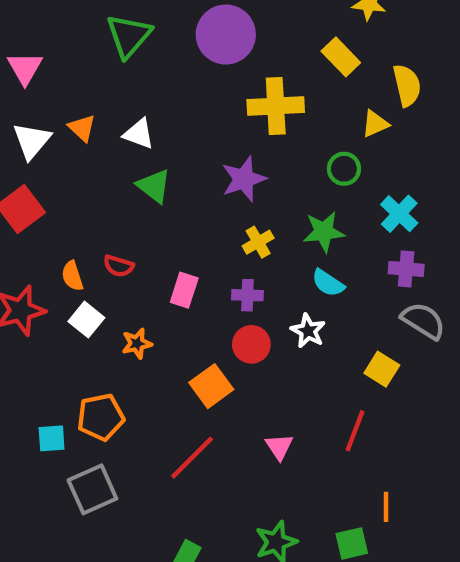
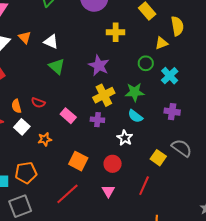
yellow cross: (276, 106) -> (116, 32), size x0.7
purple star: (244, 179) -> (99, 65), turned -30
cyan cross: (399, 214) -> (170, 76), moved
yellow cross: (258, 242) -> (104, 95), size x1.5
pink rectangle: (184, 290) -> (68, 116), turned -70
gray semicircle: (423, 321) -> (182, 148), moved
red circle: (251, 344) -> (113, 164), moved
orange square: (211, 386) -> (78, 161), turned -30

